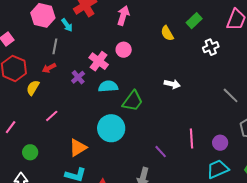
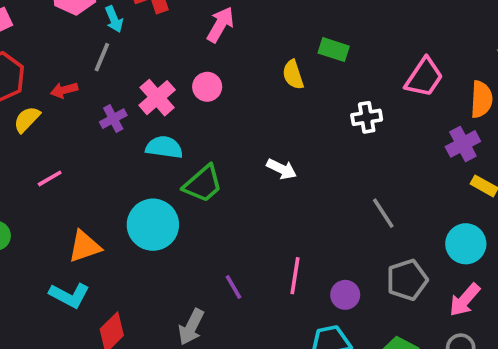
green rectangle: (194, 21) -> (334, 50), moved, turned 49
gray line: (55, 46) -> (102, 57), moved

